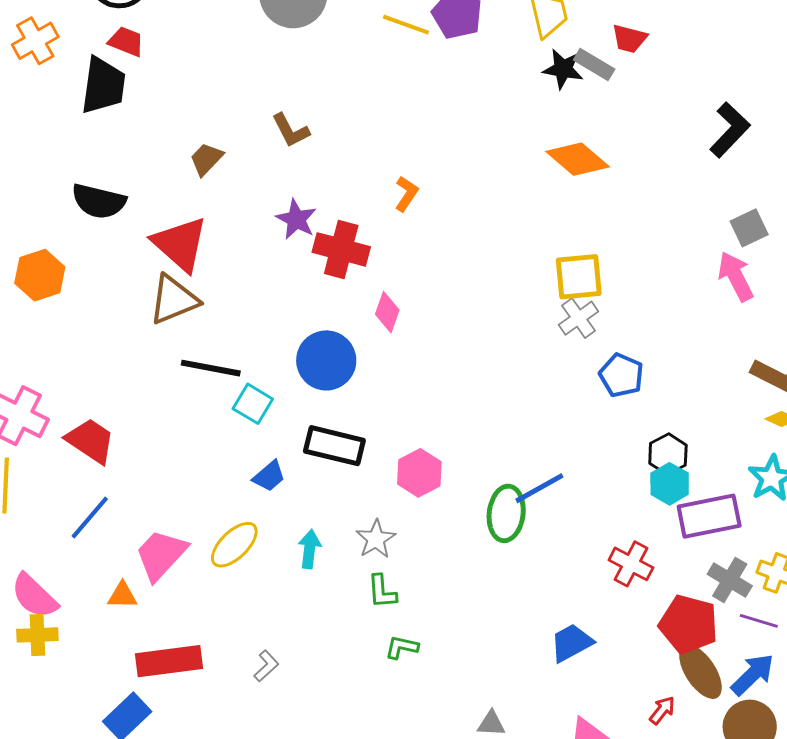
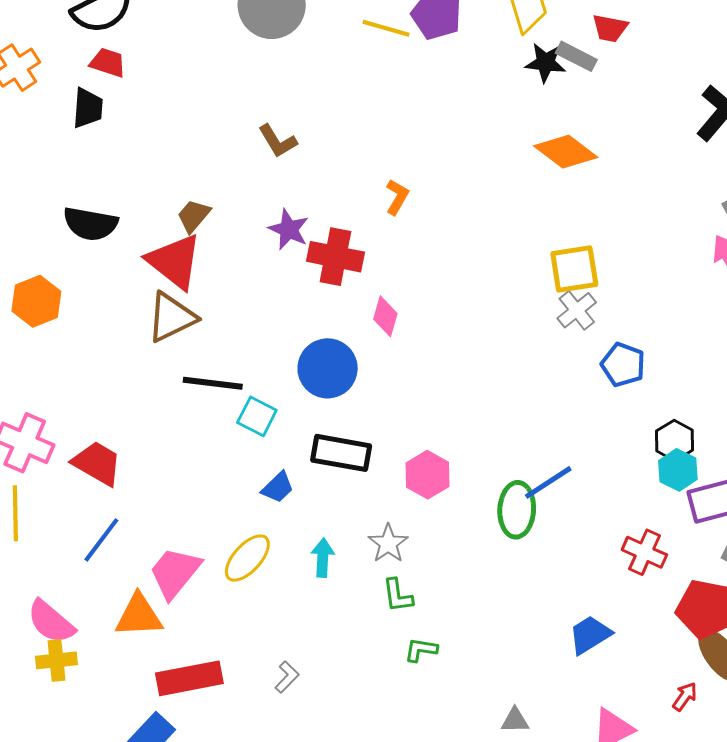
black trapezoid: (103, 86) -> (88, 108), size x0.7
brown trapezoid: (206, 159) -> (194, 216), moved
orange triangle: (122, 595) -> (139, 616), size x1.6

